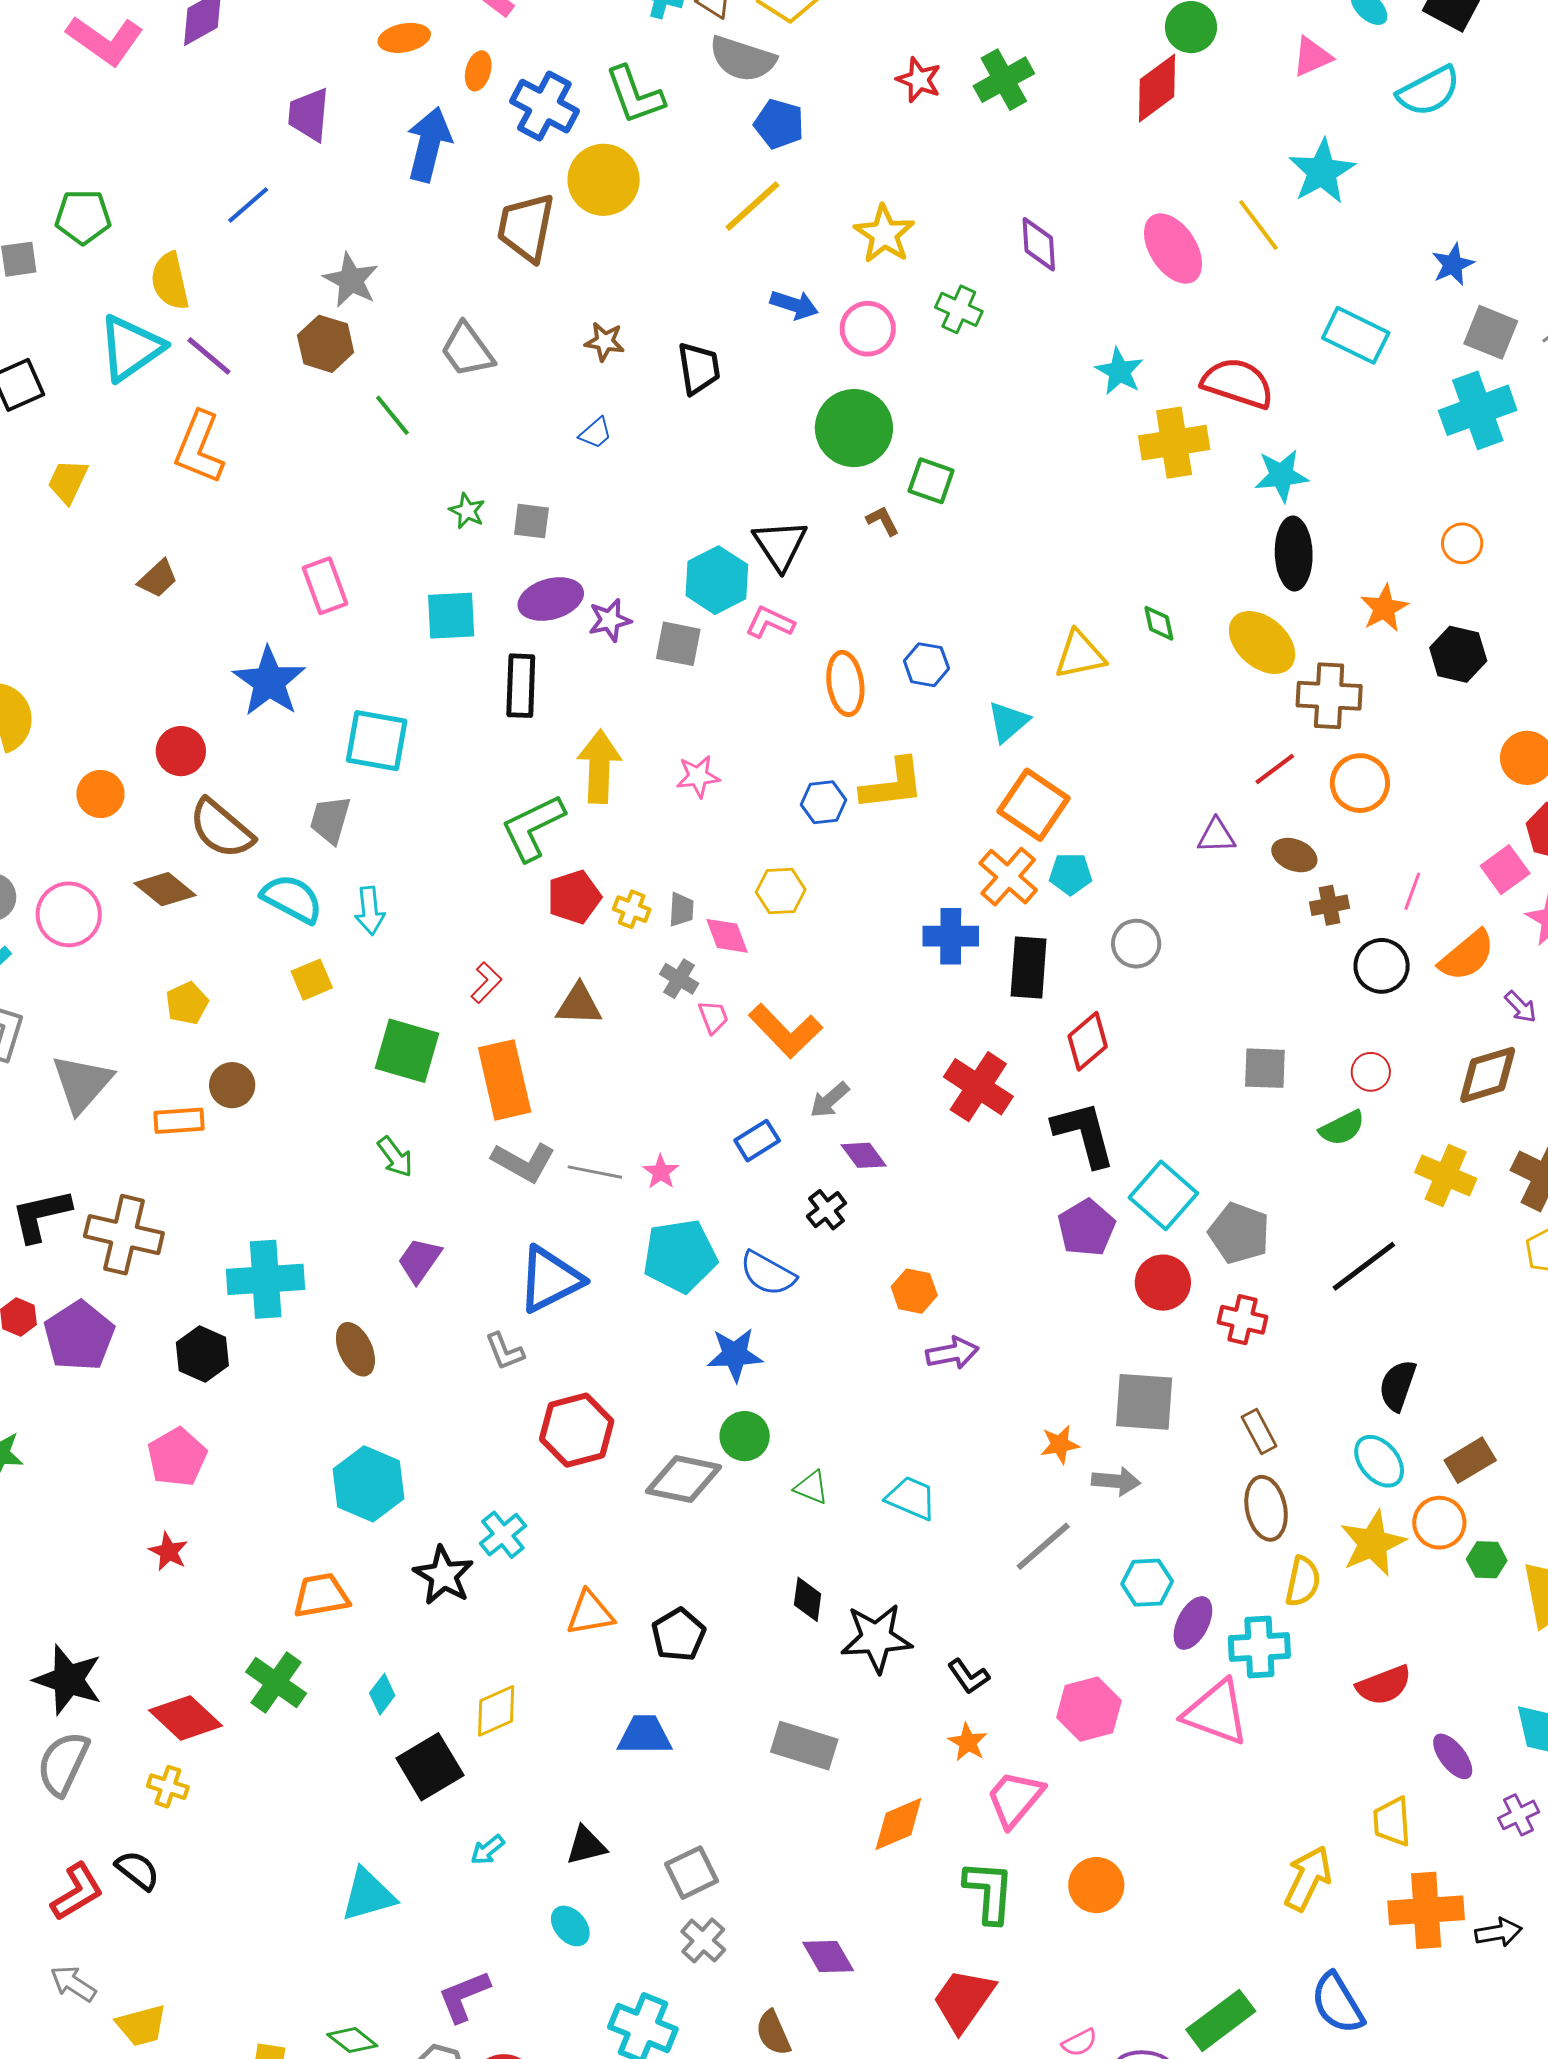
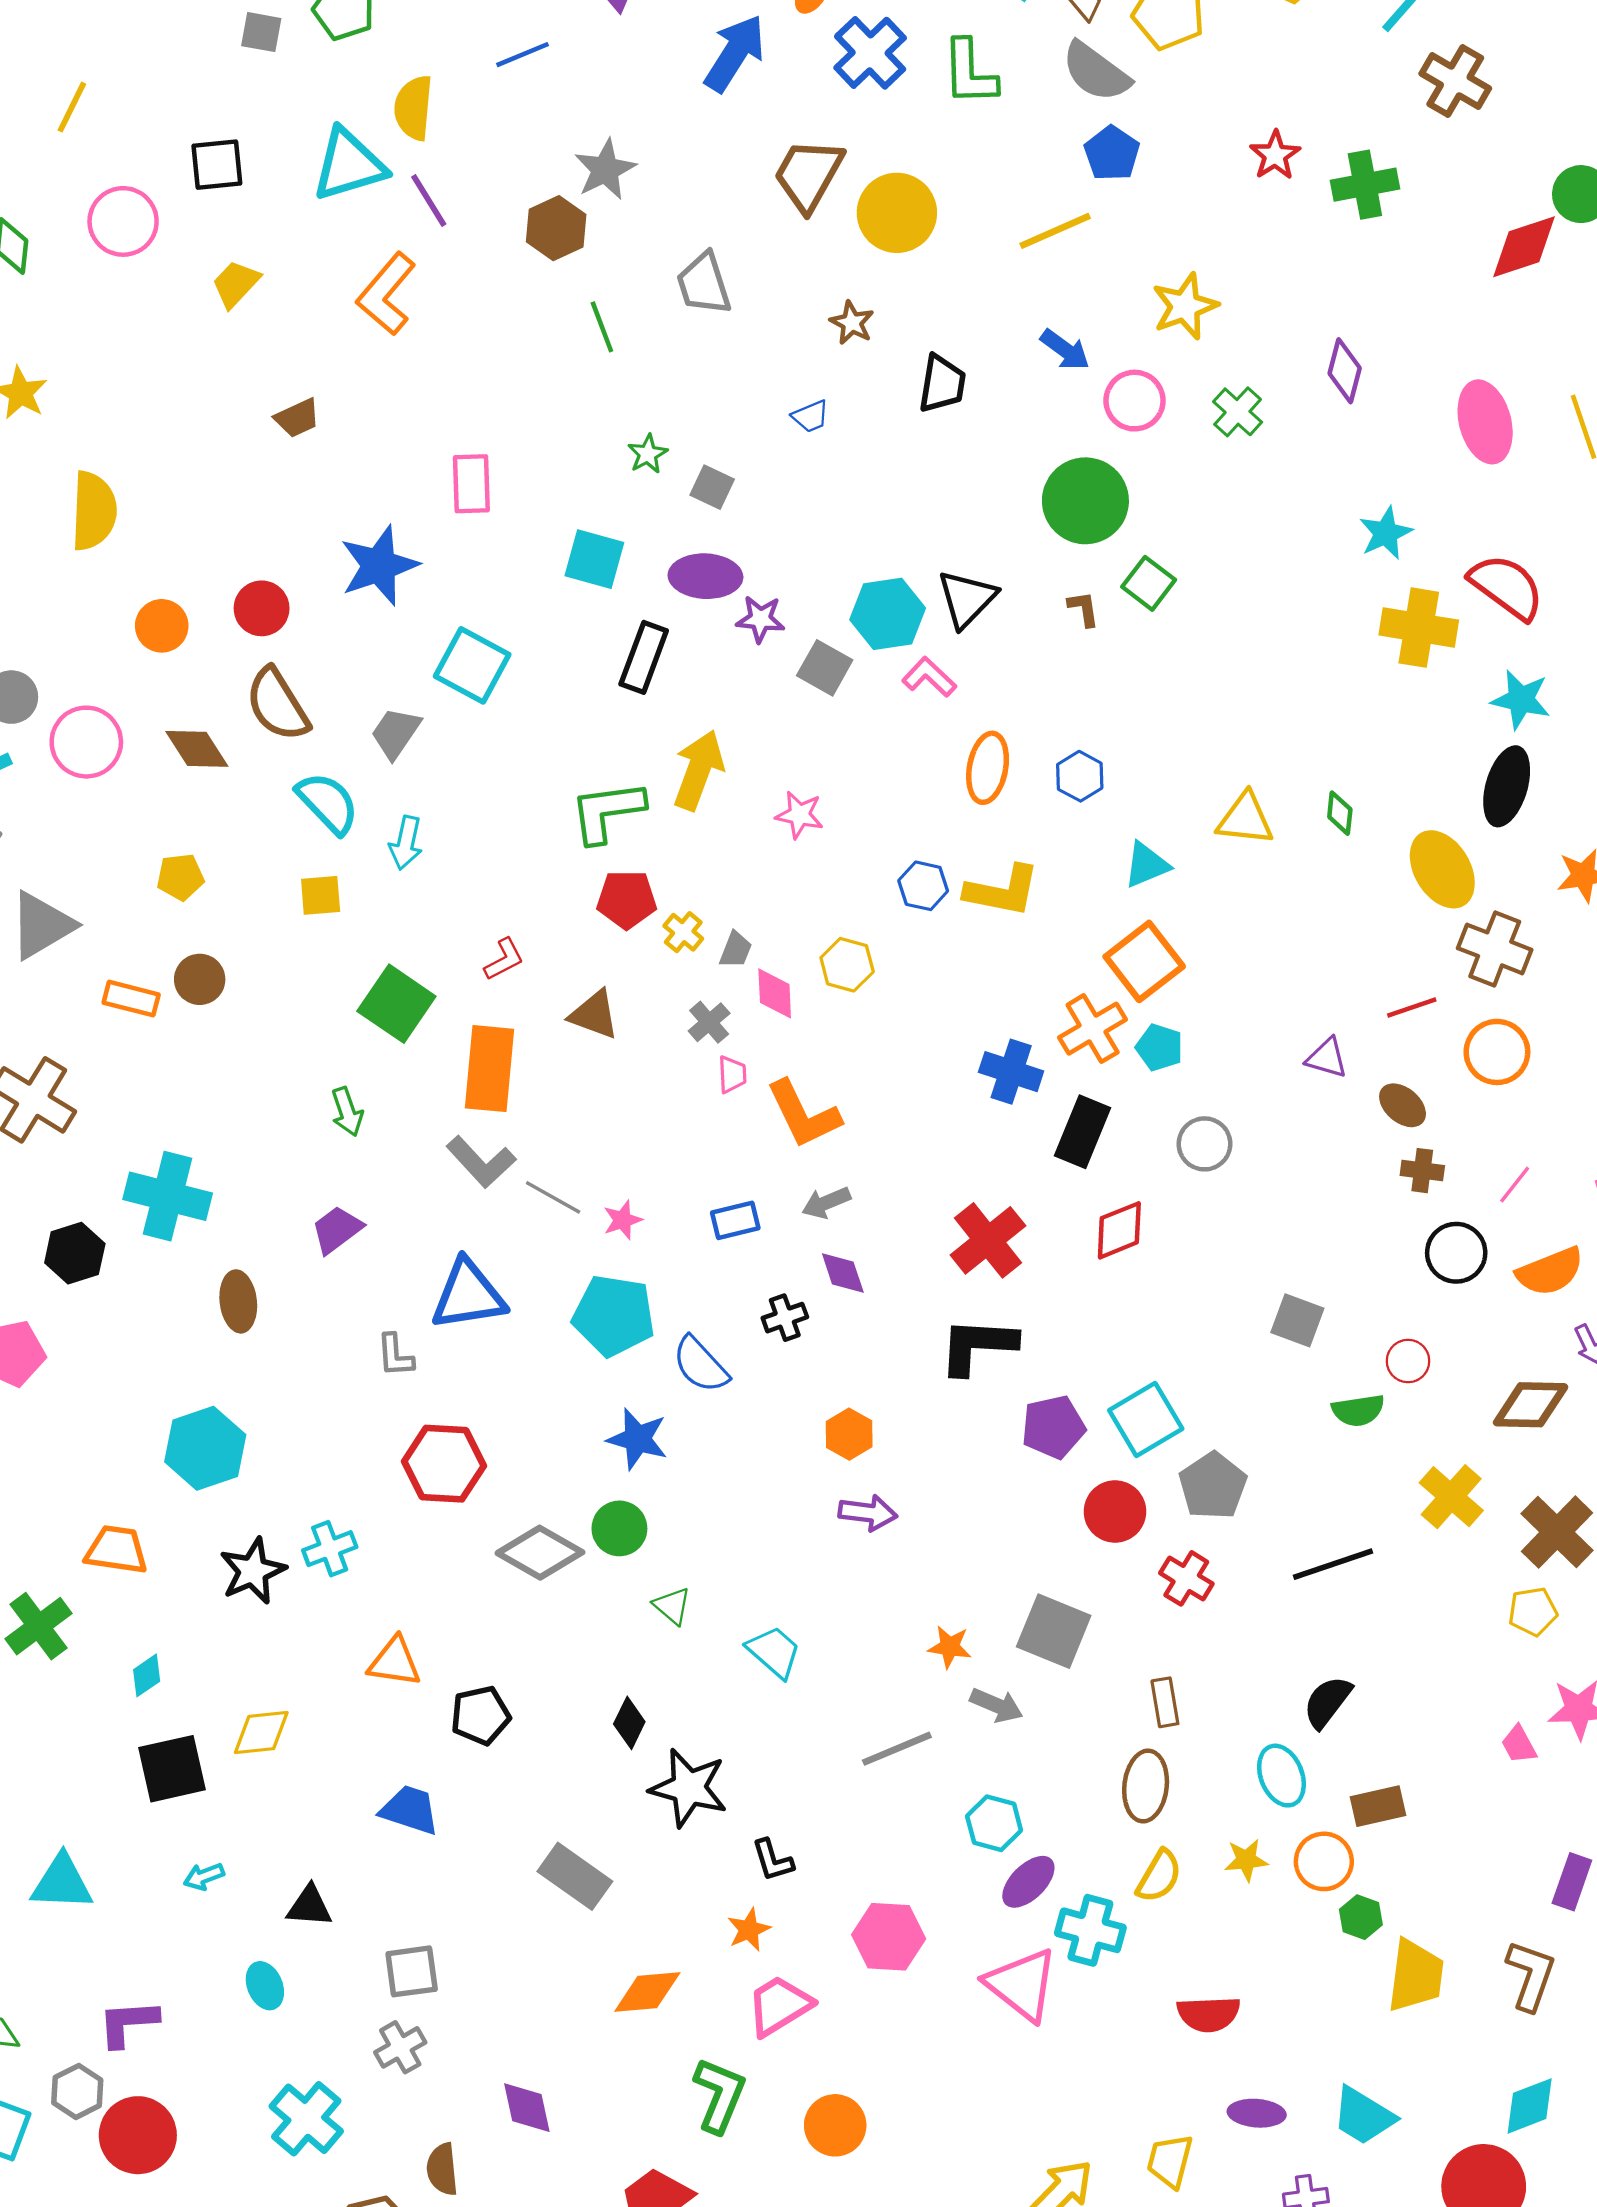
yellow circle: (604, 180) -> (897, 213), moved
black L-shape: (1084, 1134) -> (977, 1346), moved, turned -90
yellow star: (1373, 1543) -> (1246, 1860), size x0.6
purple ellipse: (1453, 1756) -> (1257, 2113), turned -66

